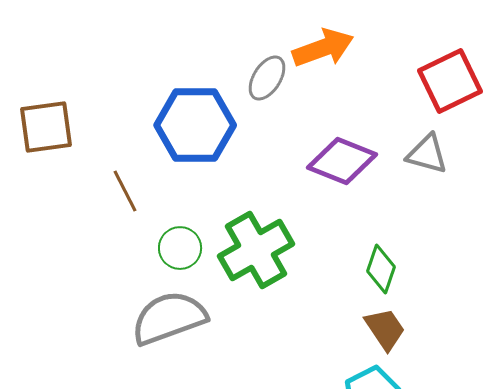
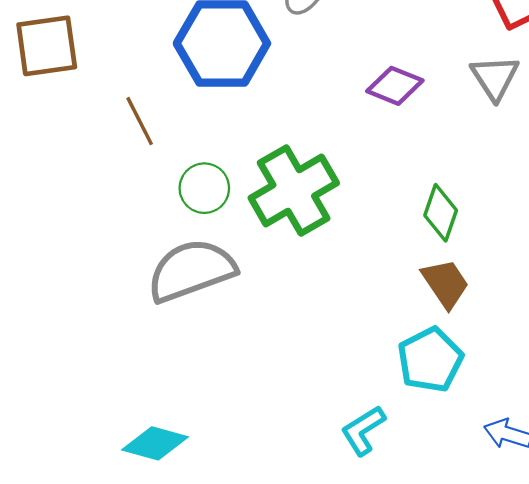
gray triangle: (427, 154) -> (495, 78), turned 42
purple diamond: (342, 161) -> (395, 86), size x0.7

